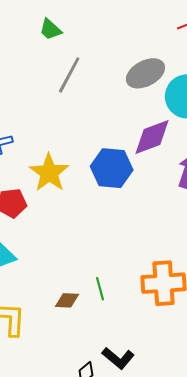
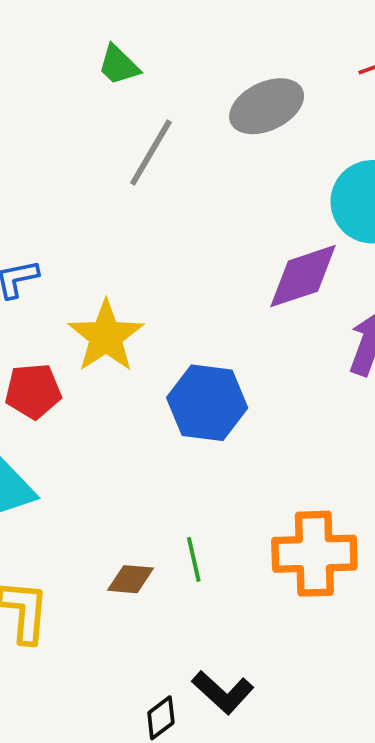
gray ellipse: (145, 73) -> (267, 106), moved
blue hexagon: (112, 168) -> (207, 403), moved

